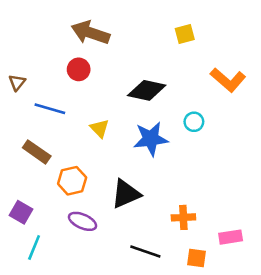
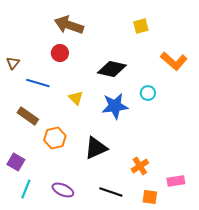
orange cross: (183, 217) -> (140, 166), turned -30
purple ellipse: (83, 221) -> (63, 190), moved

